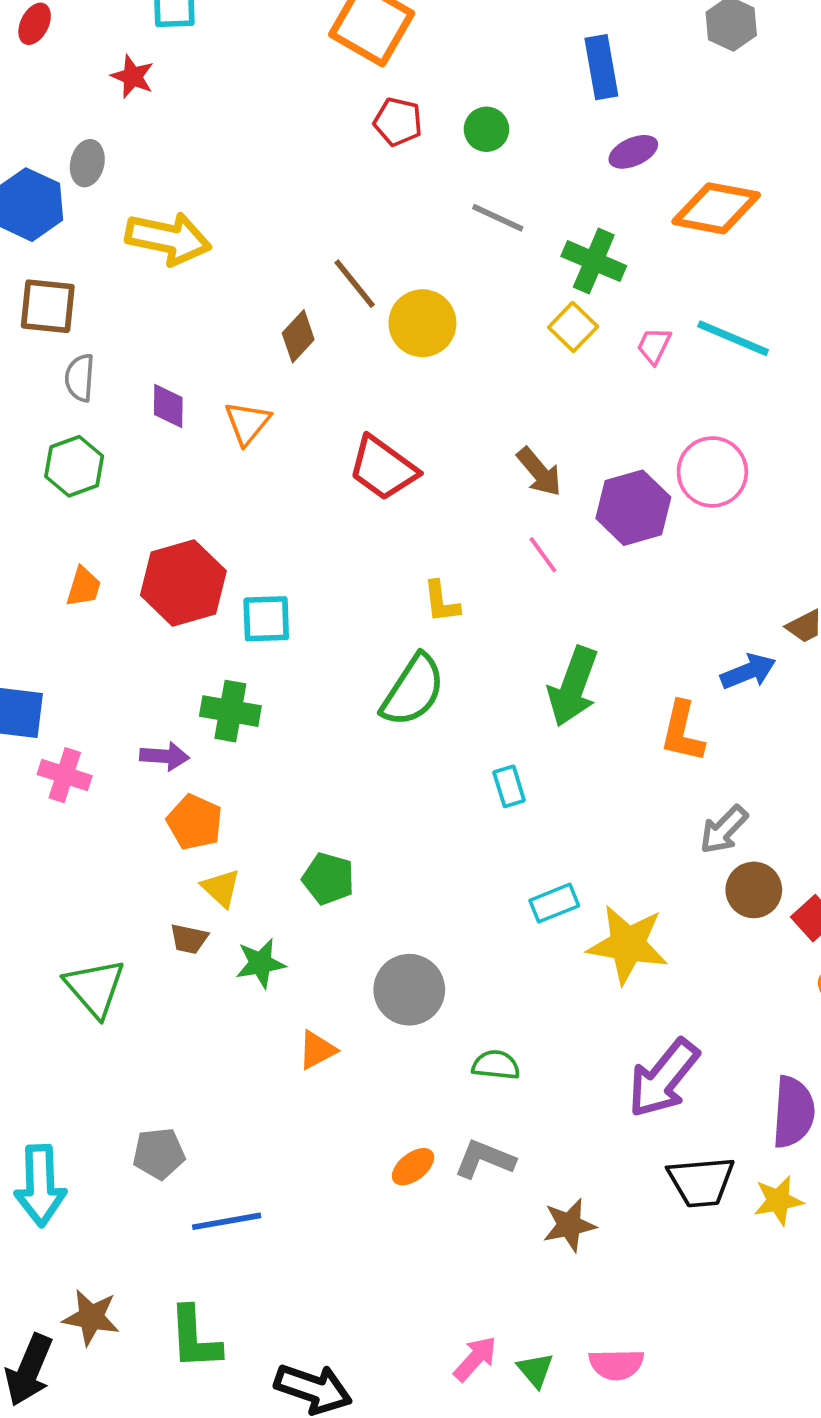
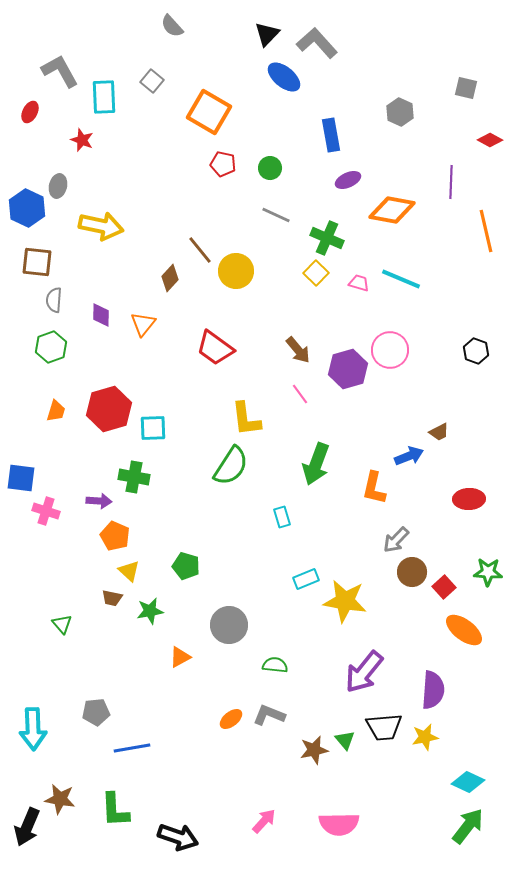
pink trapezoid: (654, 346) -> (359, 283), turned 80
yellow L-shape: (441, 602) -> (246, 419), size x1.5
green triangle: (95, 988) -> (62, 624), size x0.6
pink semicircle: (616, 1364) -> (339, 824), size x1.4
green triangle: (535, 1370) -> (345, 740), moved

